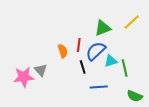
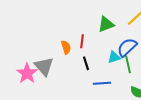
blue semicircle: (96, 51) -> (127, 47), moved
gray triangle: (41, 70) -> (44, 66), size x1.5
pink star: (24, 77) -> (27, 73), turned -30

